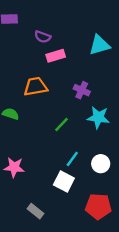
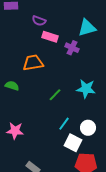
pink rectangle: (56, 56) -> (50, 37), turned 35
purple cross: (82, 90) -> (72, 48), moved
white square: (64, 181) -> (73, 143), moved

